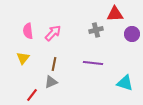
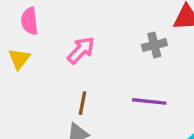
pink semicircle: (28, 31) -> (30, 21), moved
yellow triangle: (23, 58) -> (19, 59), moved

